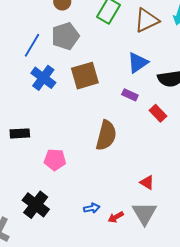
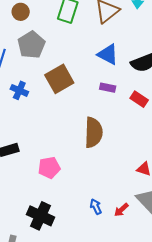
blue triangle: (138, 63) -> (108, 54), turned -45
blue cross: (43, 78) -> (19, 90), size x0.7
blue arrow: (92, 208) -> (96, 207), turned -91

